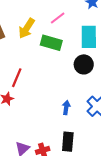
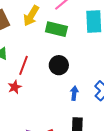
black circle: (84, 64) -> (59, 65), moved

